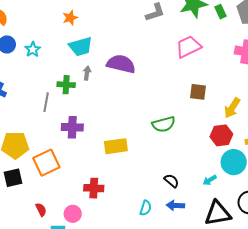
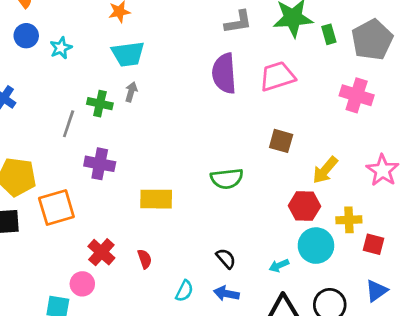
purple semicircle: (121, 64) -> (224, 73), moved, turned -116
red cross: (94, 188) -> (101, 252), moved, turned 30
red semicircle: (41, 210) -> (145, 259), moved

